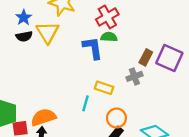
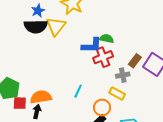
red cross: (107, 17) -> (103, 57), moved
black semicircle: (24, 36) -> (36, 27), size x1.6
blue L-shape: (93, 48) -> (92, 45), turned 90
yellow rectangle: (104, 88) -> (117, 94), moved

